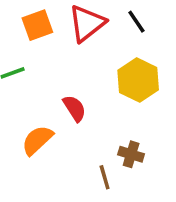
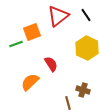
orange square: (37, 25) -> (32, 32), moved

